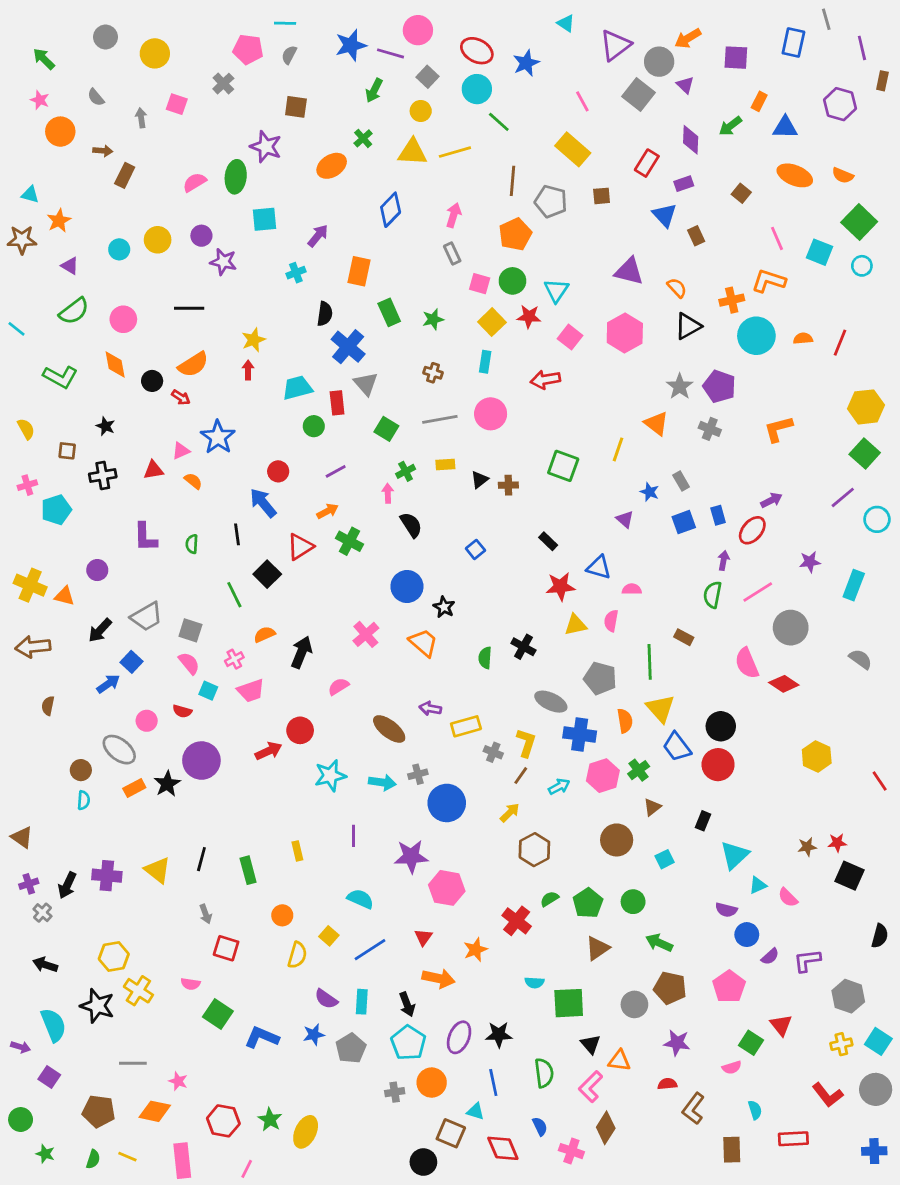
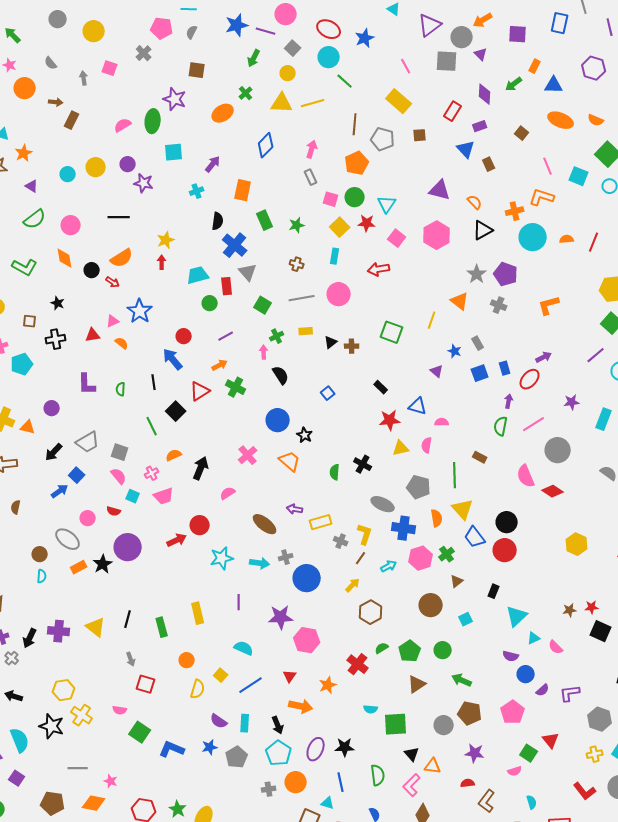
gray square: (639, 95) -> (447, 61), turned -35
yellow rectangle: (297, 851) -> (198, 613), size x1.5

